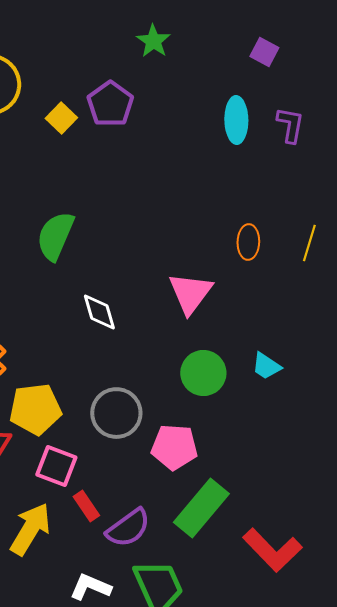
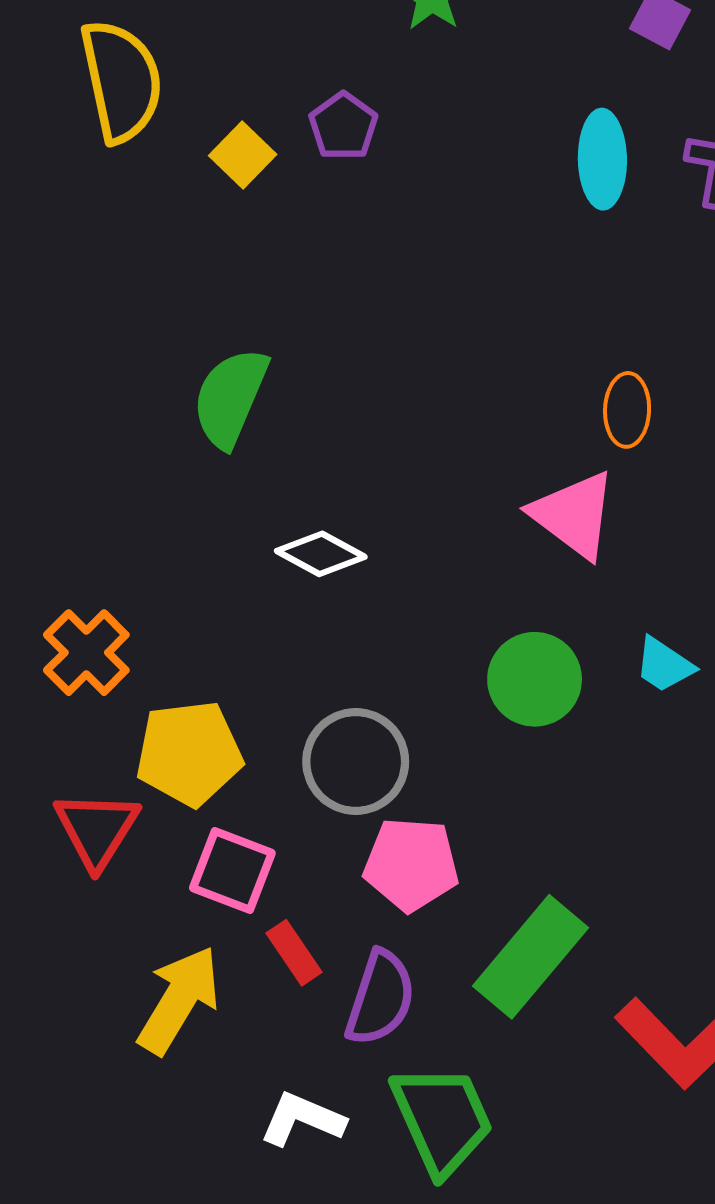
purple pentagon: (110, 104) -> (343, 126), size x0.7
pink triangle: (190, 293) -> (574, 515), moved, turned -30
white diamond: (99, 312) -> (321, 554), turned -45
pink pentagon: (174, 447) -> (411, 864), moved
purple semicircle: (128, 528) -> (380, 998), turned -36

